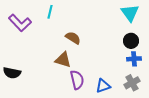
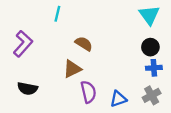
purple L-shape: (20, 23) -> (23, 44), moved, turned -95
brown triangle: (63, 60) -> (72, 69), turned -42
black semicircle: (12, 73) -> (27, 88), moved

